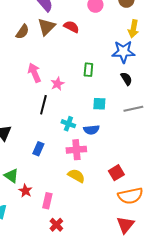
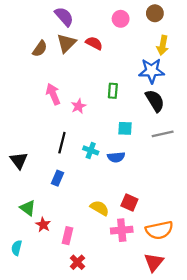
black semicircle: (126, 79) -> (155, 101), size x1.5
black line: (43, 105) -> (62, 143), moved
pink cross: (76, 150) -> (122, 230), moved
red square: (116, 173) -> (129, 202), moved, turned -35

